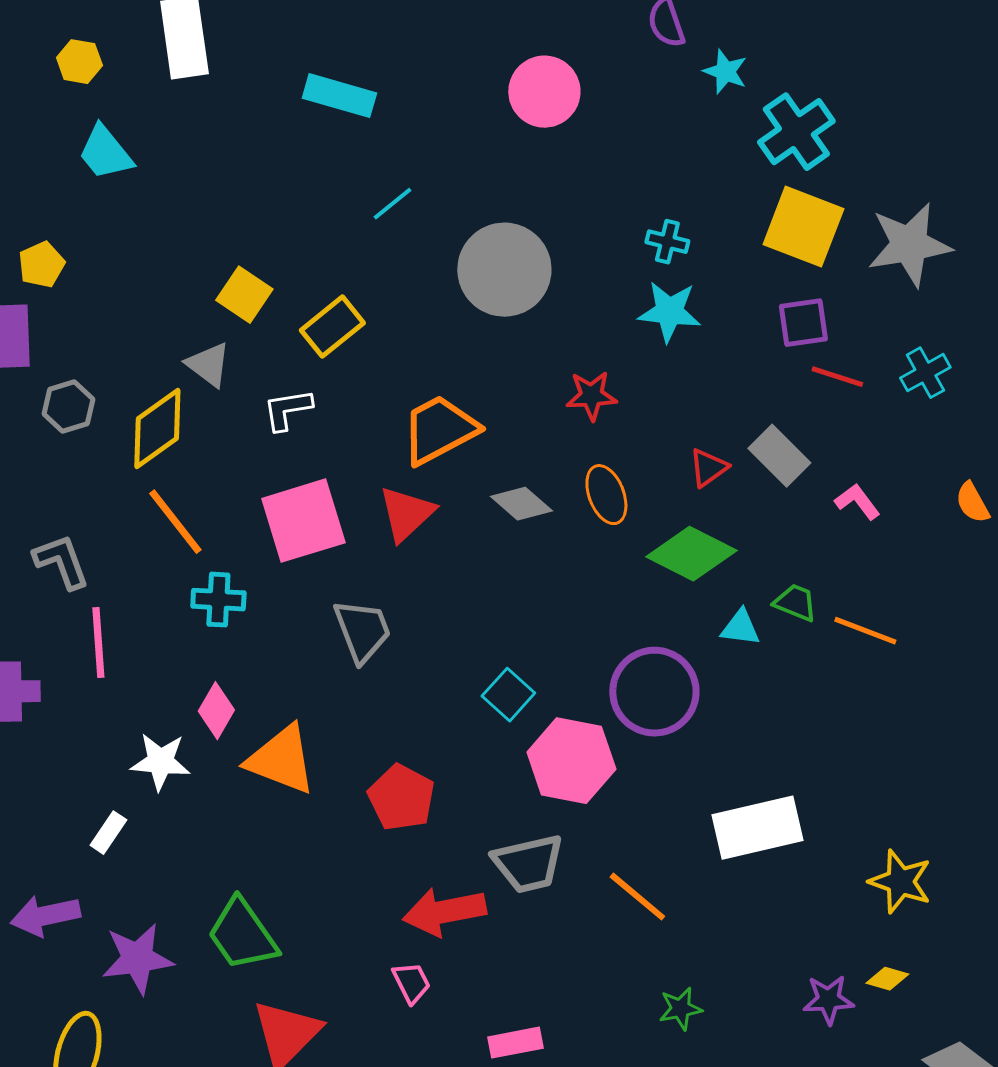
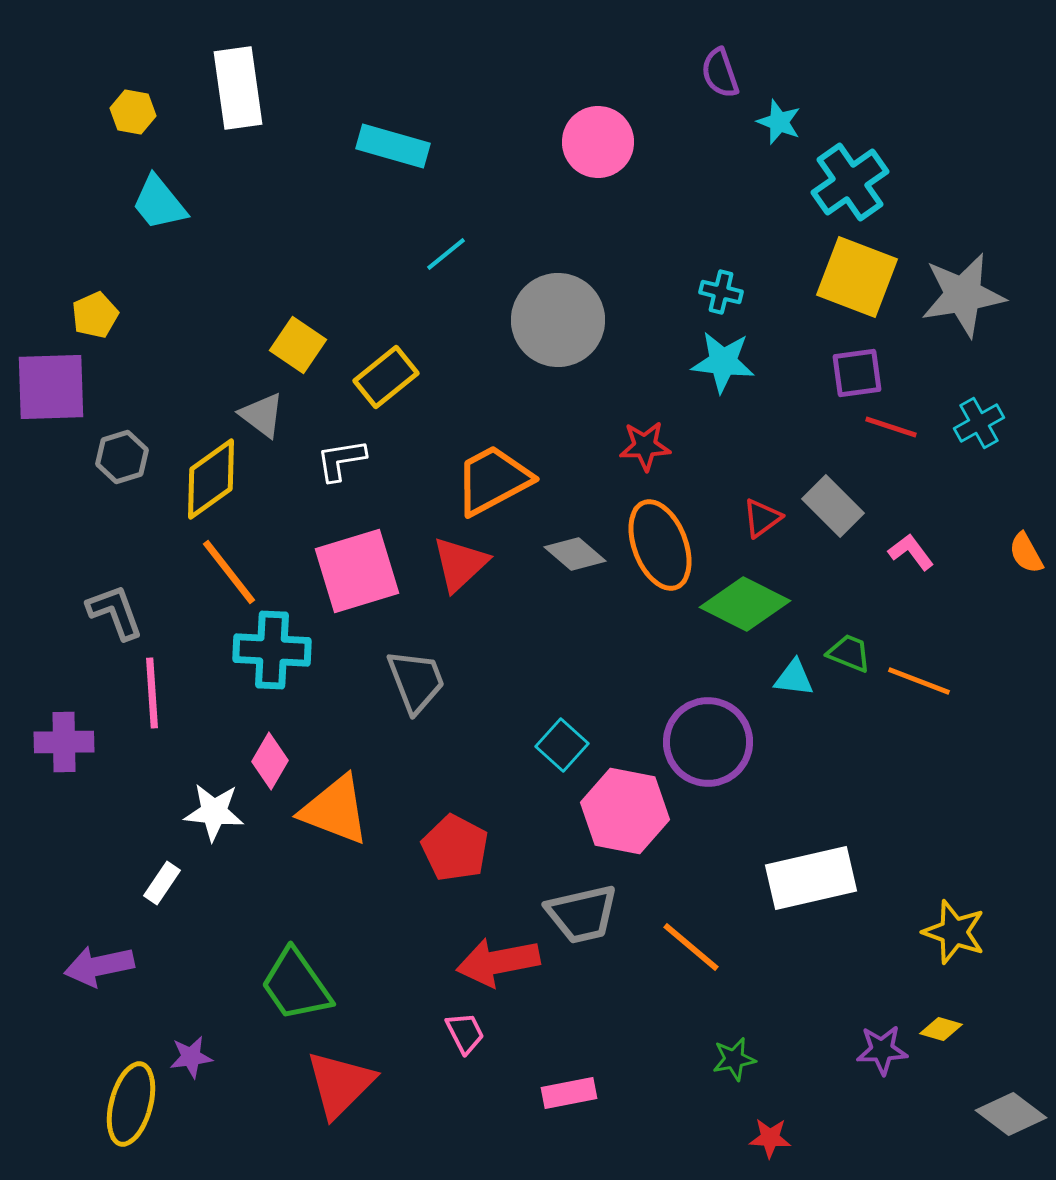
orange ellipse: (606, 495) -> (660, 545), size x1.5
cyan cross: (218, 600) -> (272, 650), size x1.4
purple star: (137, 959) -> (191, 1057), moved, size x0.6

